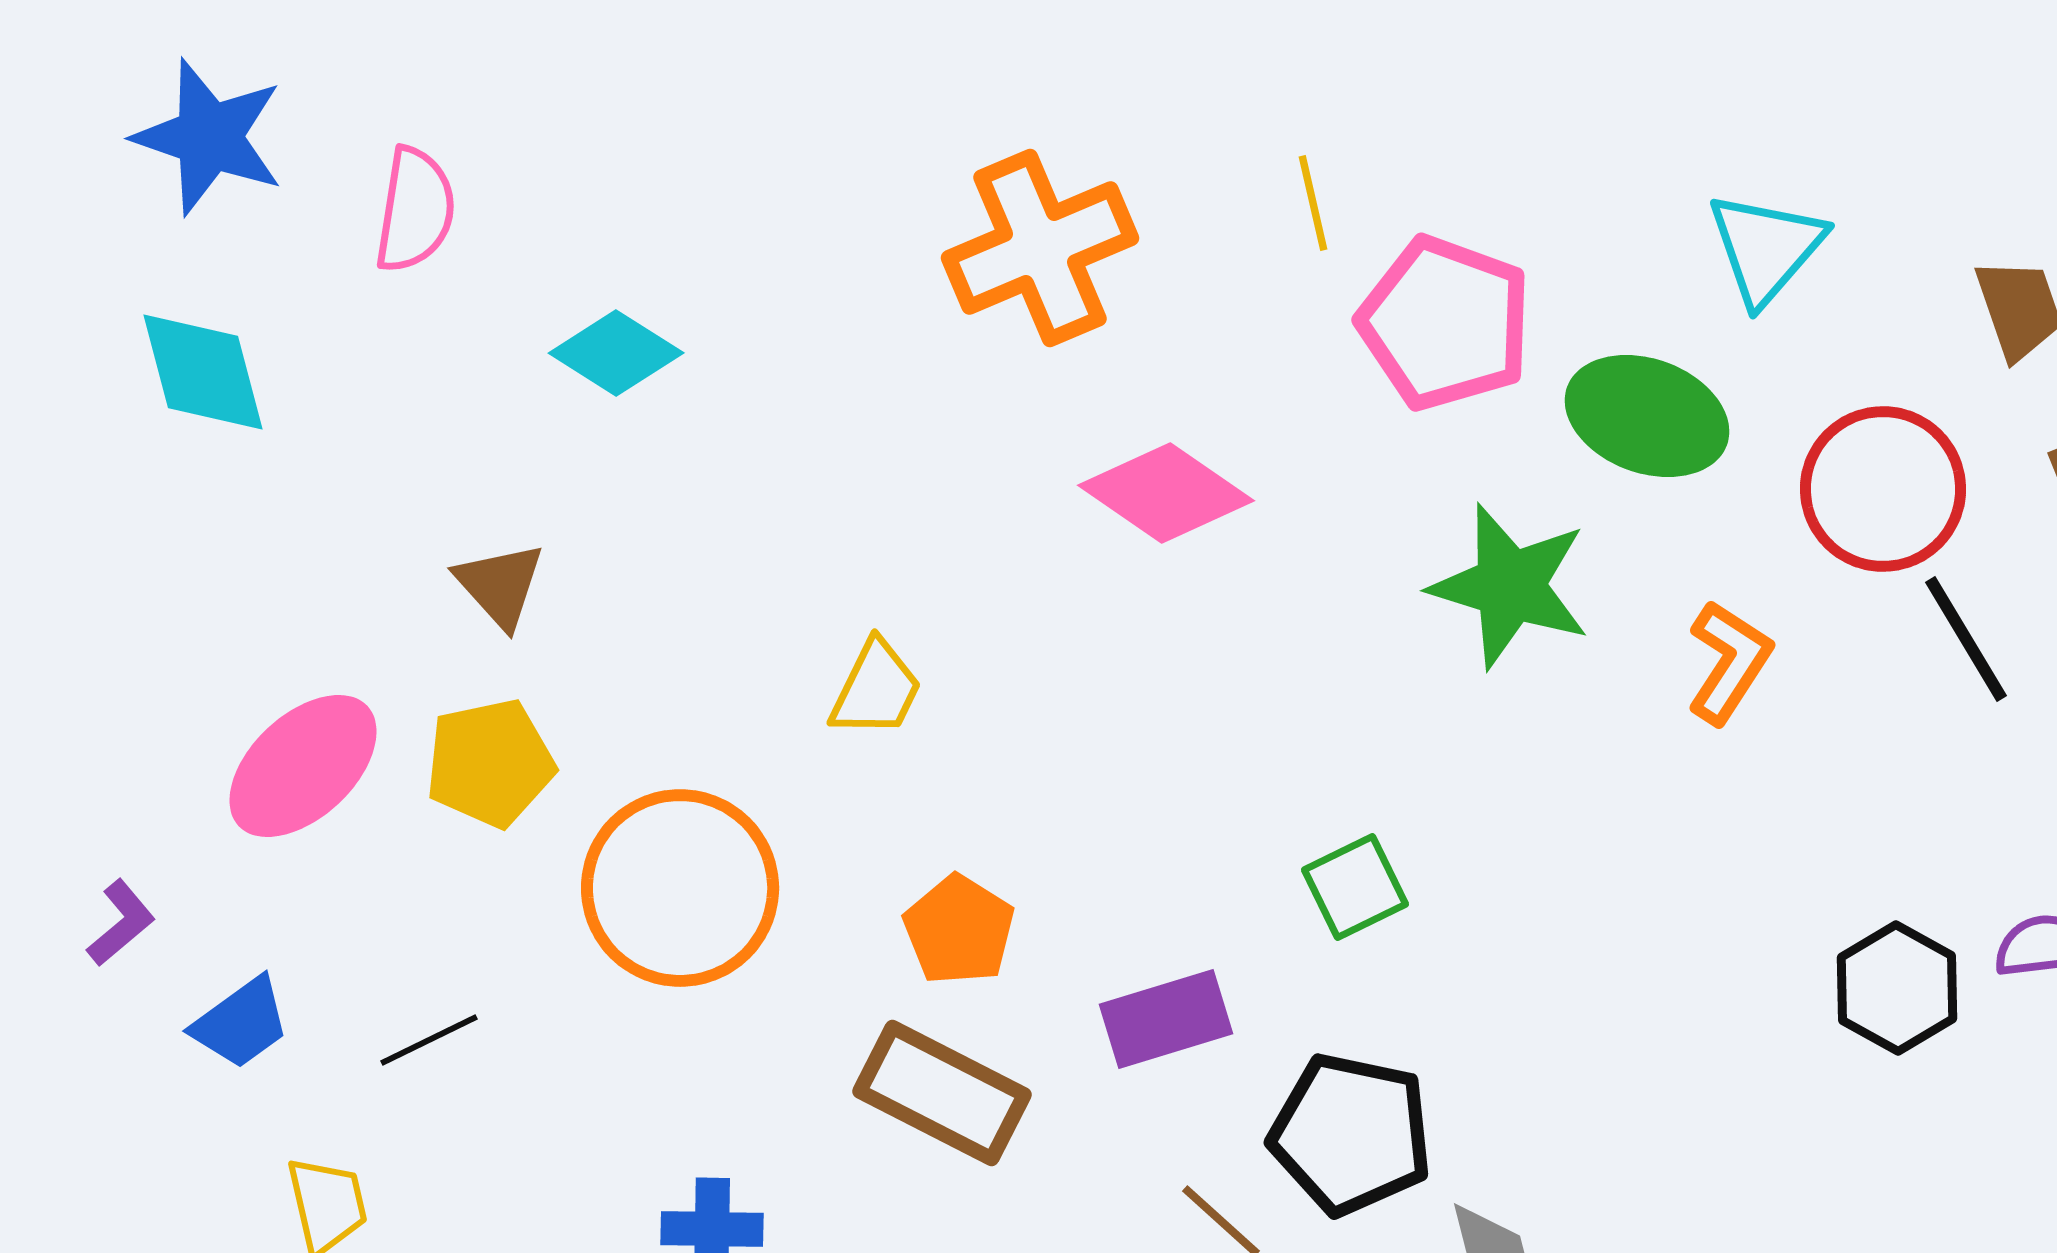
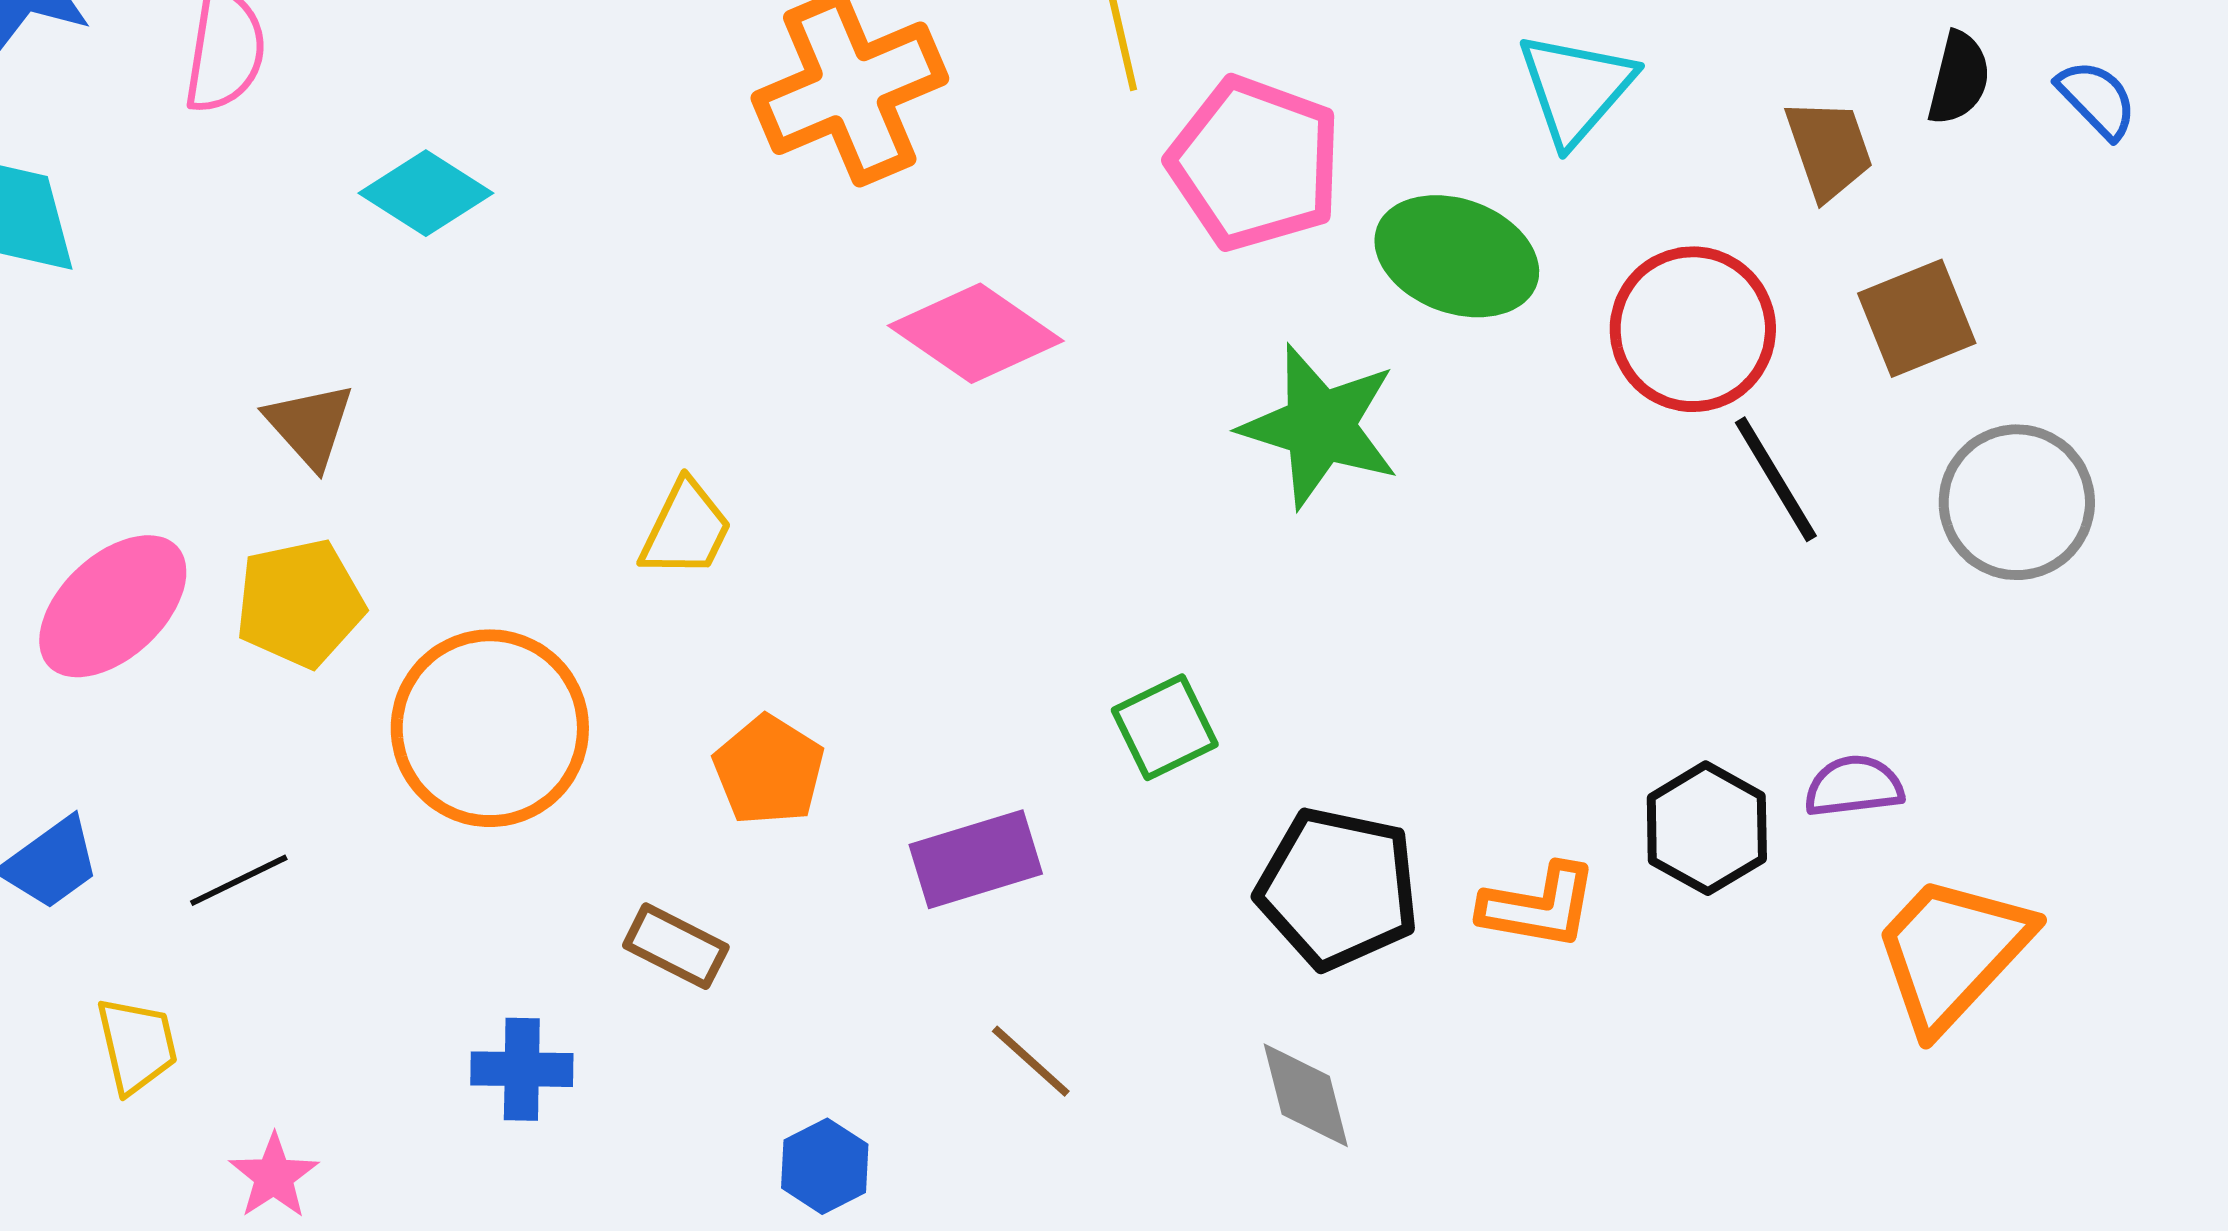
orange L-shape: (1729, 662) -> (1539, 906), moved, turned 67
brown rectangle: (942, 1093) -> (676, 946), moved, size x0.6
black pentagon: (1351, 1134) -> (1338, 888), moved

